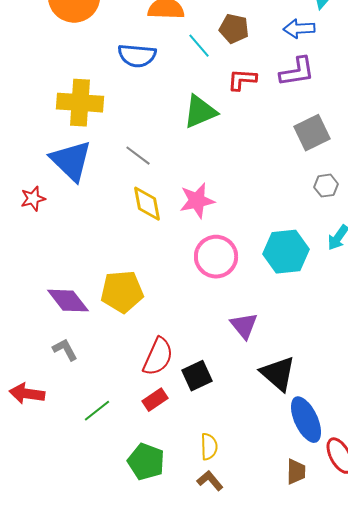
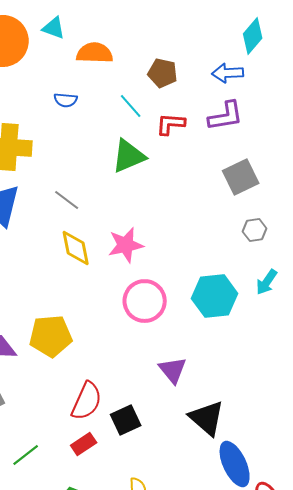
cyan line: (199, 46) -> (131, 106), moved
blue semicircle: (137, 56) -> (66, 100), size x0.6

